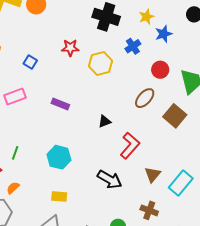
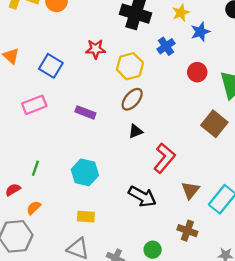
blue square: (30, 62) -> (51, 66), size x1.5
brown ellipse: (145, 98) -> (132, 99), moved

